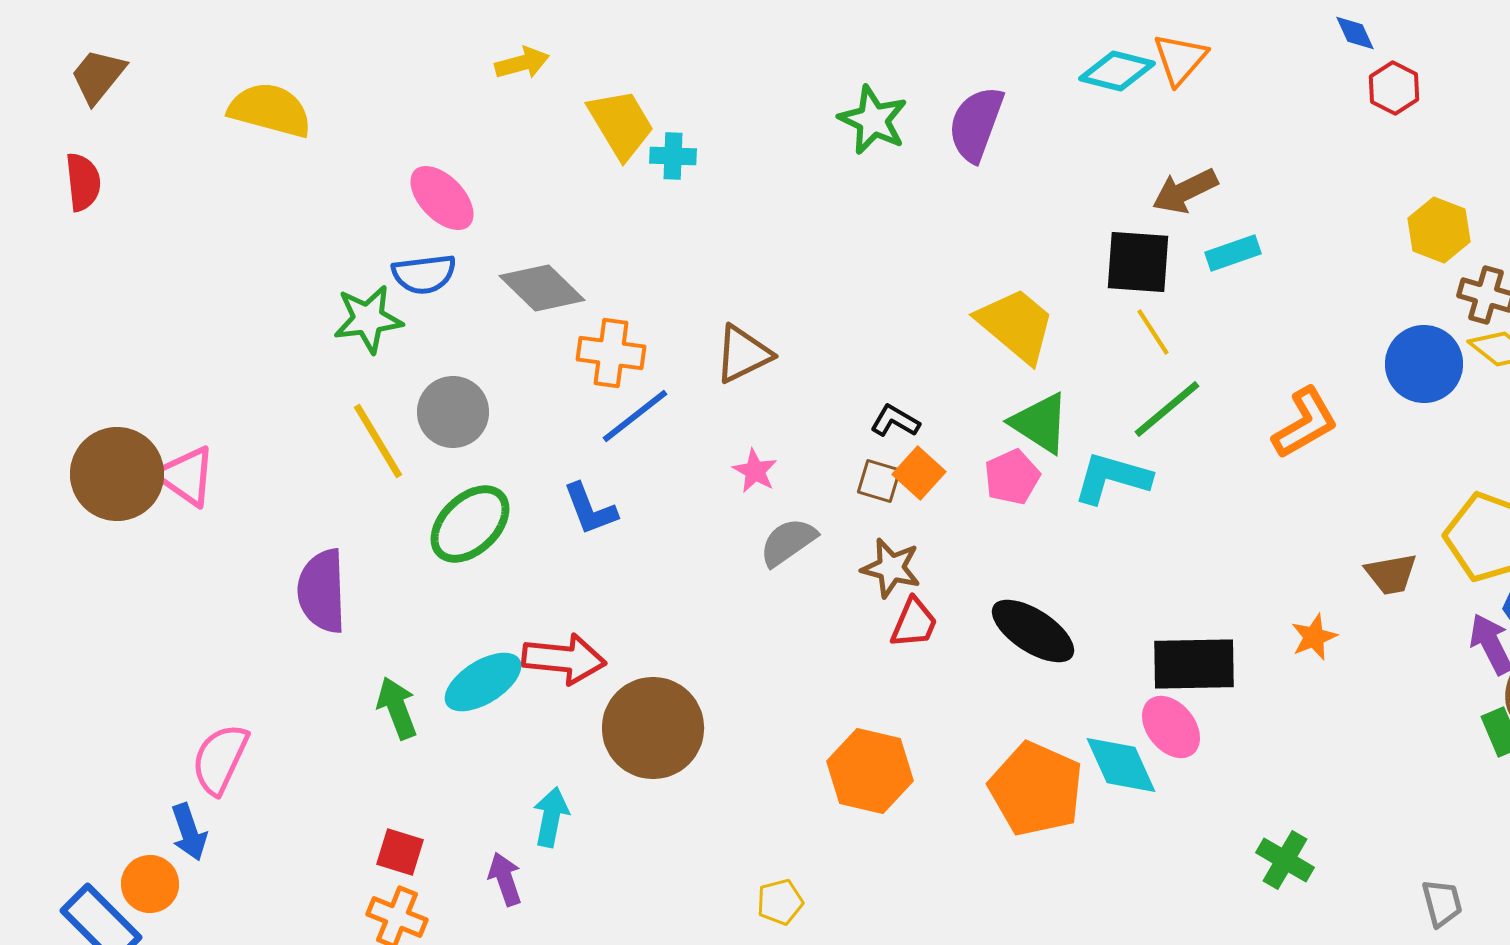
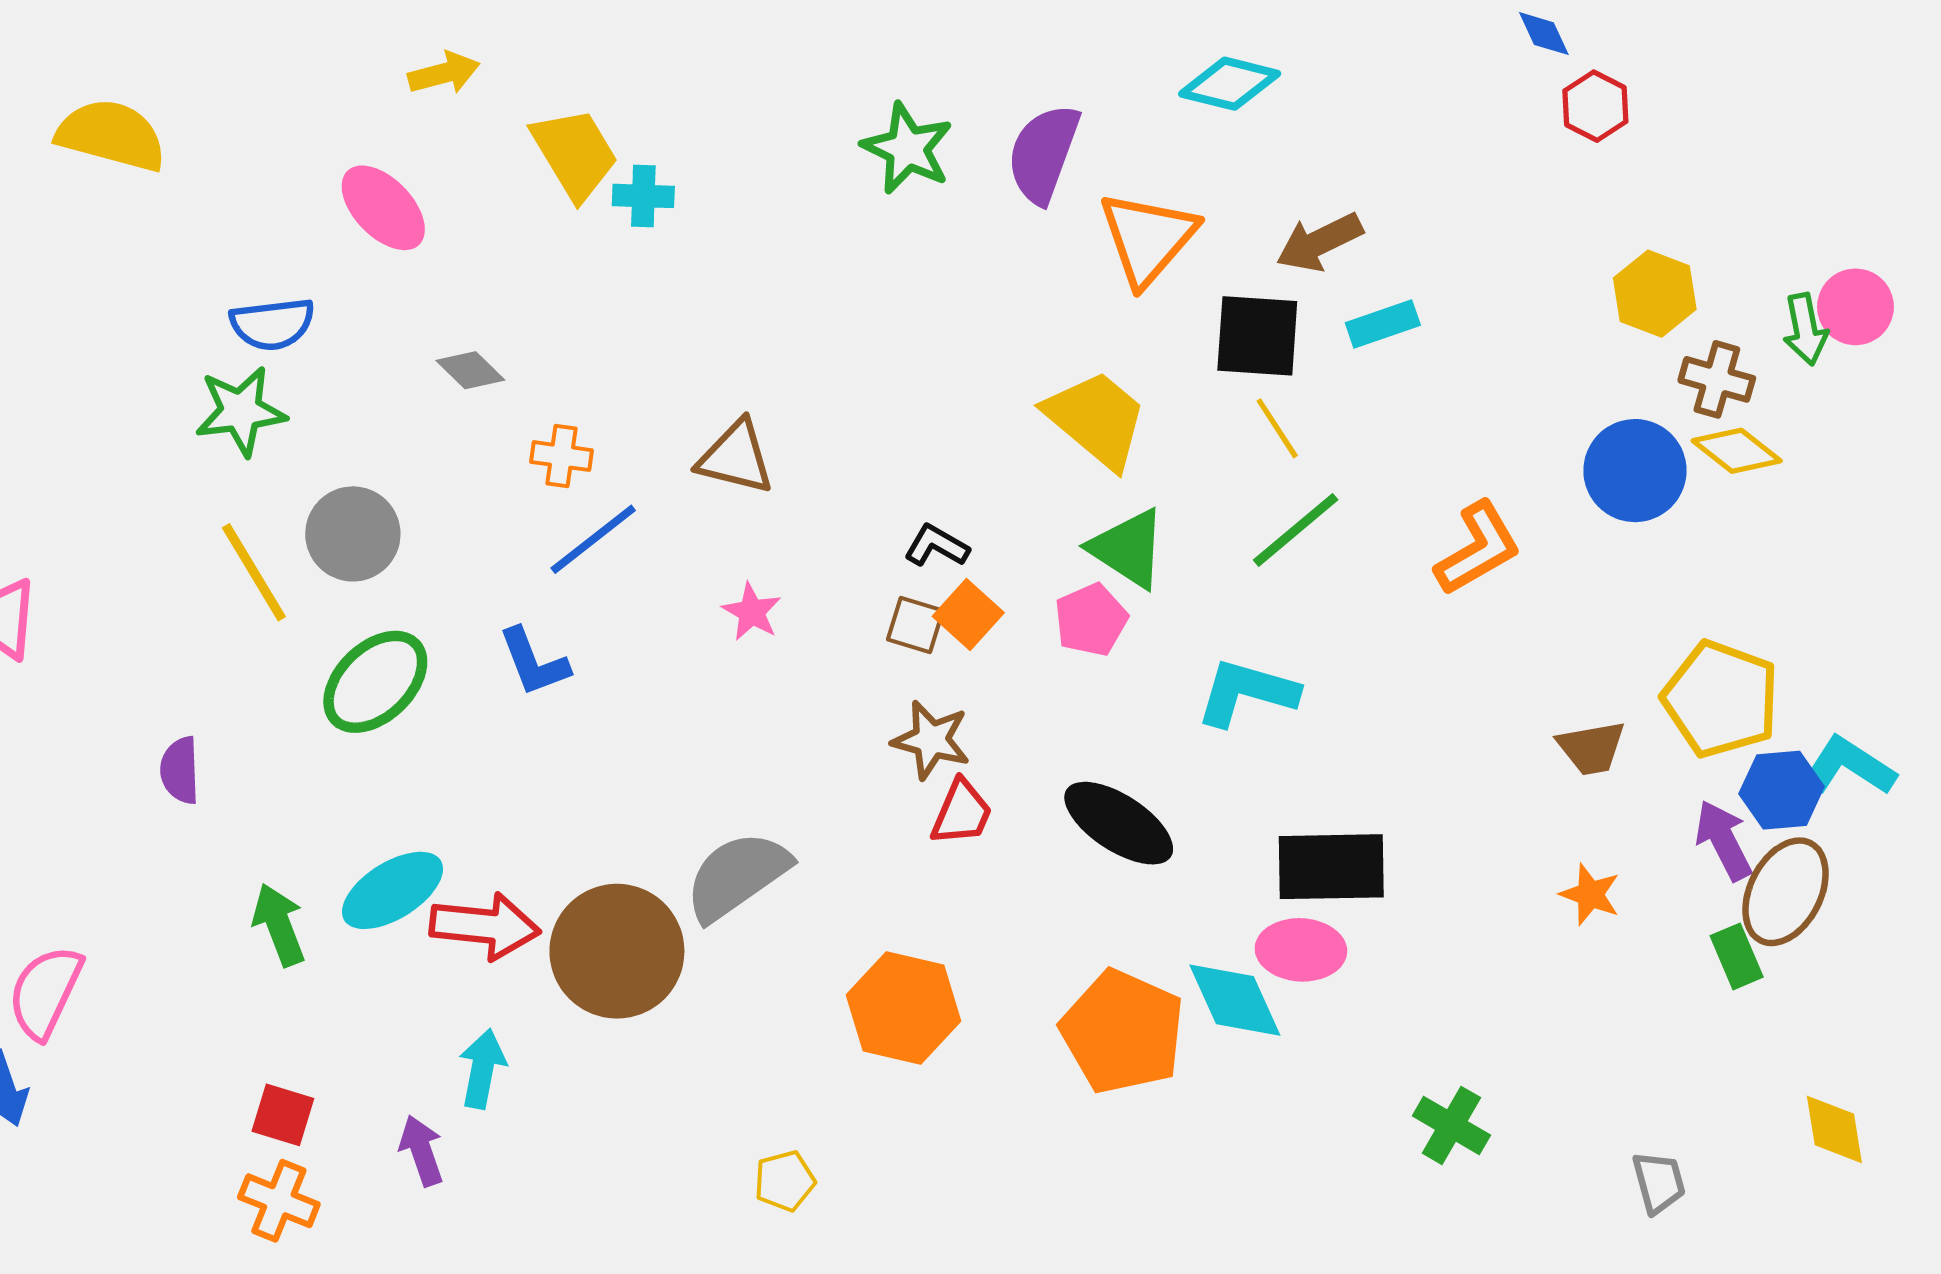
orange triangle: (1180, 59) -> (1148, 238), moved, size x1.4
pink ellipse: (442, 198) -> (383, 208), moved
blue semicircle: (424, 274) -> (272, 324), moved
gray diamond: (542, 288) -> (470, 370), size x0.6
orange cross: (611, 353) -> (562, 456), size x0.7
brown triangle: (743, 354) -> (736, 457), turned 40
cyan L-shape: (1112, 478) -> (1247, 692), moved
gray semicircle: (788, 542) -> (737, 876), moved, size x1.4
purple semicircle: (322, 591) -> (180, 770), size x0.6
orange star: (1314, 637) -> (1590, 894), moved, turned -30
red arrow: (564, 659) -> (485, 926), moved
pink ellipse: (1171, 727) -> (1301, 950), turned -48

